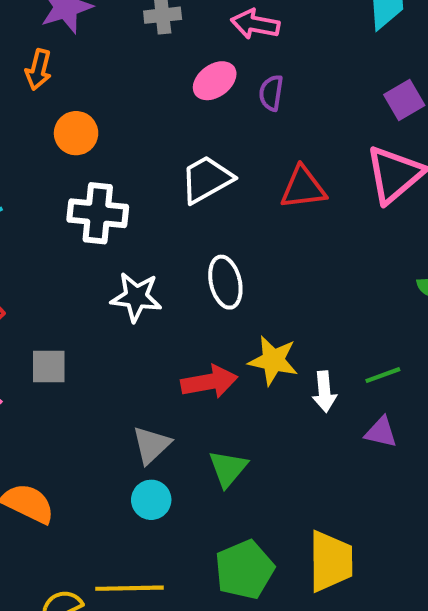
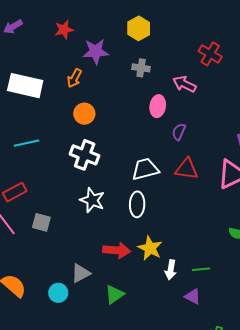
pink ellipse: (215, 81) -> (158, 106), turned -60
purple semicircle: (271, 93) -> (179, 132), moved
white trapezoid: (207, 179) -> (145, 169), moved
cyan circle: (151, 500) -> (58, 293), moved

